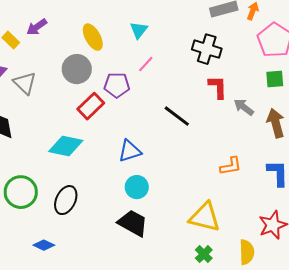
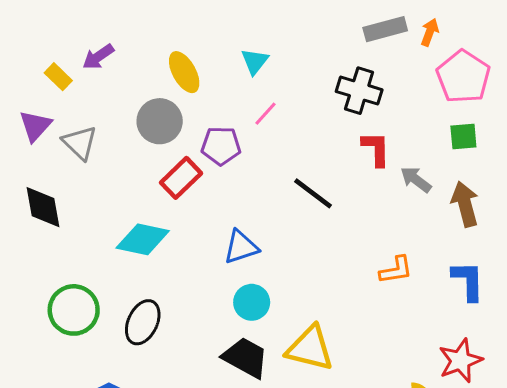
yellow triangle: (205, 217) -> (310, 348), moved

